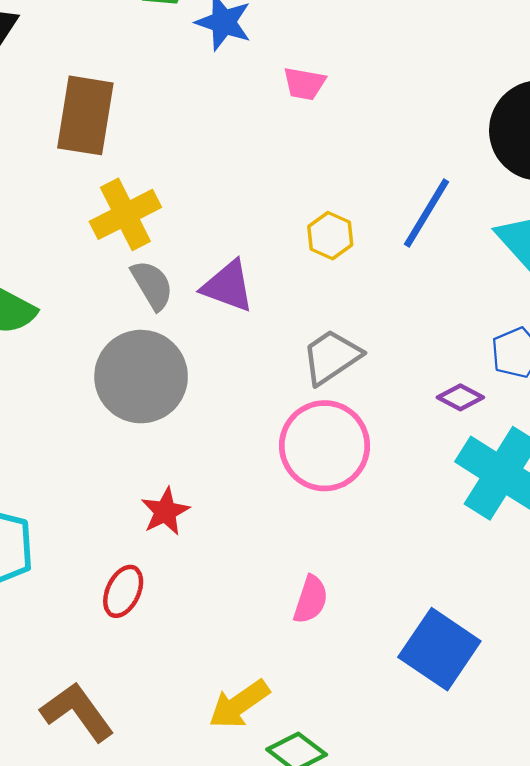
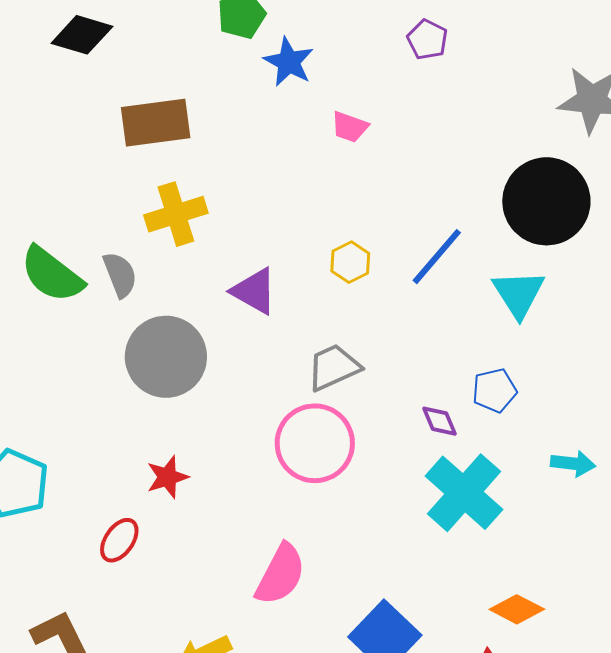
brown rectangle: (85, 115) -> (156, 123), turned 64
gray semicircle: (152, 285) -> (120, 275), moved
purple diamond: (460, 397) -> (439, 421), turned 30
pink semicircle: (311, 600) -> (280, 574), size x1.5

